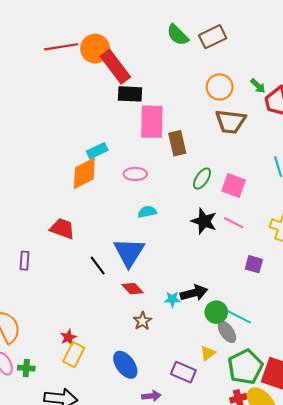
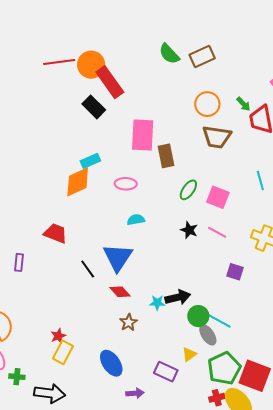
black rectangle: (130, 94) -> (94, 107), moved, turned 40
black star: (204, 221) -> (189, 230), size x0.7
green cross: (26, 368) -> (17, 377), moved

